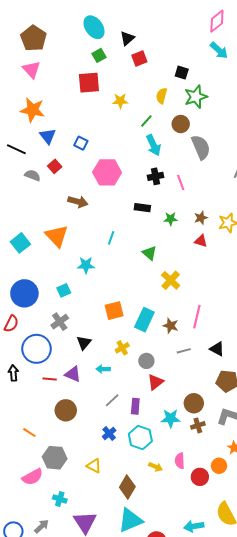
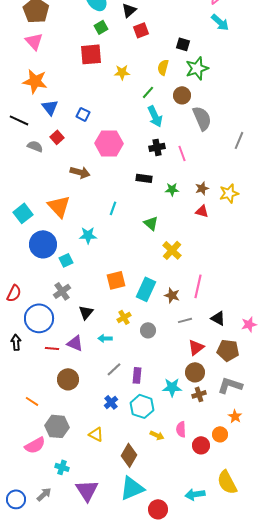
blue circle: (24, 293) -> (43, 244), moved
red triangle: (155, 382) -> (196, 347), moved

